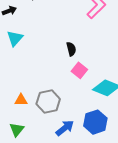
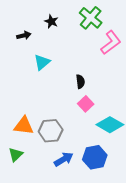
cyan triangle: (15, 38) -> (42, 62), moved
orange triangle: (21, 100) -> (24, 126), size x1.5

